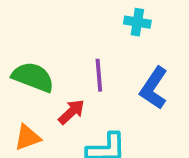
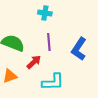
cyan cross: (137, 22) -> (45, 13), moved

